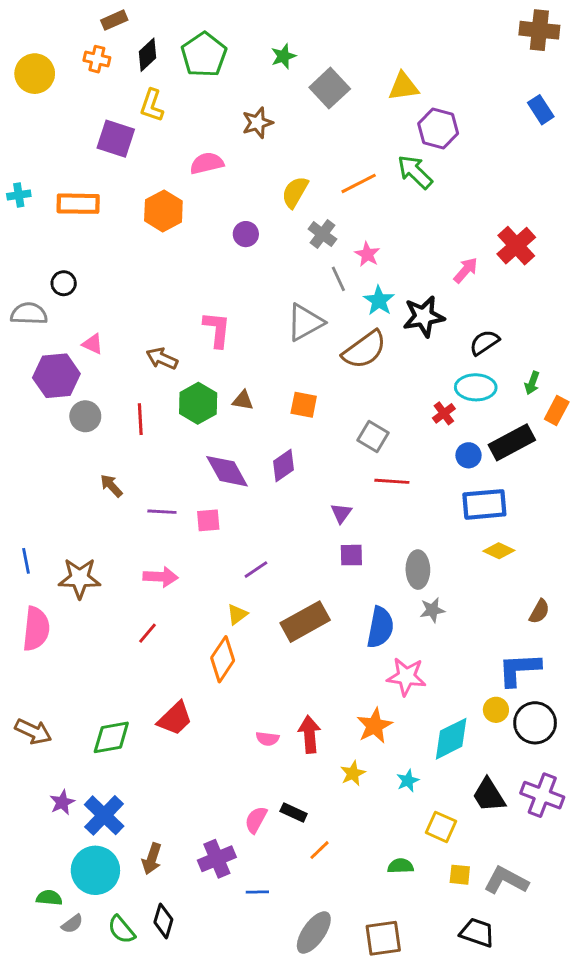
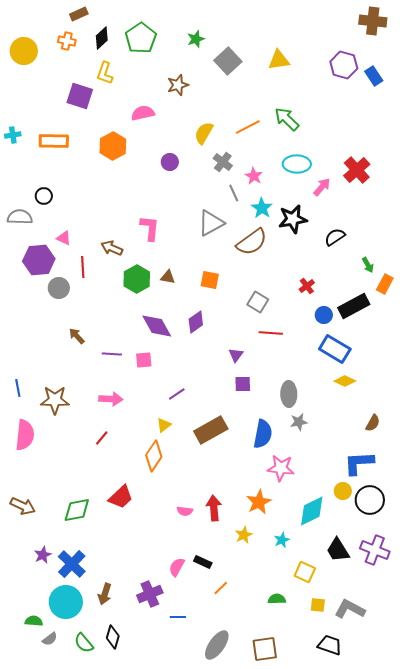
purple hexagon: (438, 129) -> (344, 65), moved
green arrow: (532, 383) -> (368, 265), turned -49
cyan ellipse: (476, 387) -> (297, 164), moved
red line: (140, 419) -> (83, 267), moved
blue rectangle: (484, 504) -> (335, 349), turned 36

